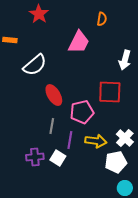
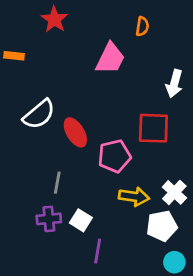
white semicircle: (35, 65) -> (39, 114), moved
gray line: (52, 126) -> (57, 183), moved
purple line: (70, 140) -> (98, 251), moved

